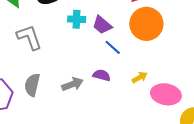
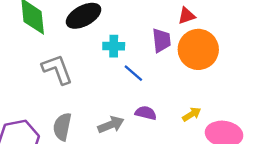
purple trapezoid: (102, 25) -> (161, 40), moved, turned -135
blue line: (113, 47) -> (133, 73), moved

